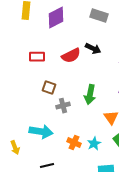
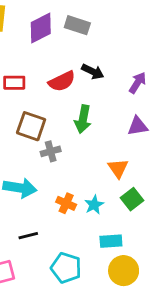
gray rectangle: (99, 16) -> (77, 25), moved
brown square: (49, 88) -> (31, 126), size x1.5
green arrow: (90, 95) -> (83, 119), moved

